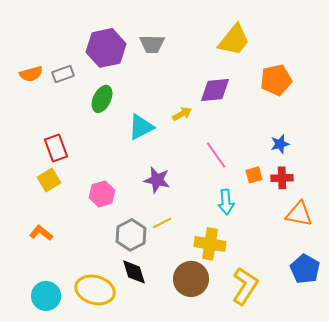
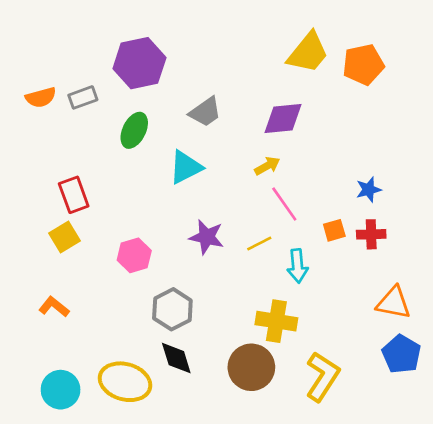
gray trapezoid: (152, 44) -> (205, 112), moved, turned -36
orange pentagon: (276, 80) -> (363, 64), moved
yellow arrow: (182, 114) -> (267, 166), moved
orange triangle: (299, 214) -> (394, 303), moved
yellow line: (162, 223) -> (259, 244), moved

